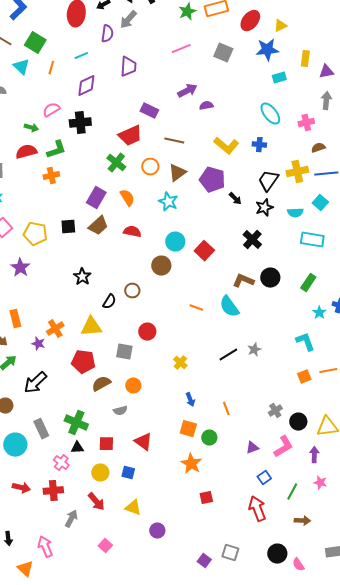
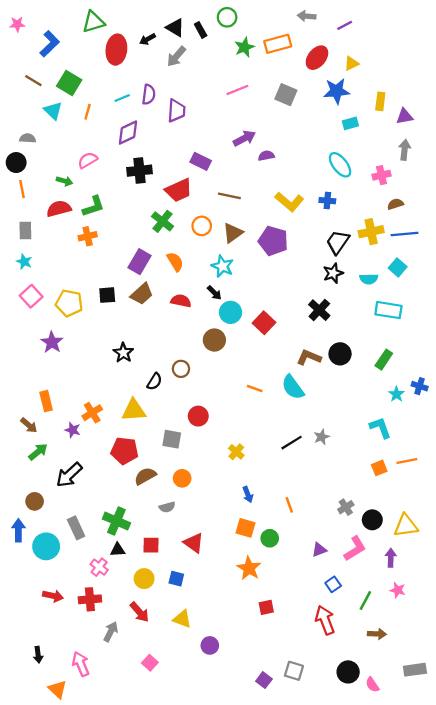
purple semicircle: (107, 34) -> (149, 95), moved
black cross: (80, 123) -> (139, 171), moved
black arrow: (235, 199) -> (214, 293), moved

